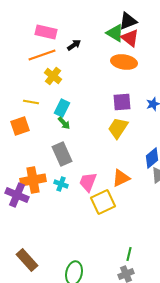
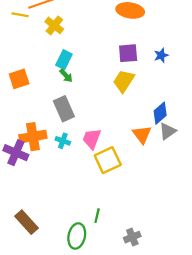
yellow line: (31, 102) -> (20, 15), moved
orange triangle: (121, 178) -> (142, 134), moved, turned -42
green line: (129, 254) -> (97, 216), moved

